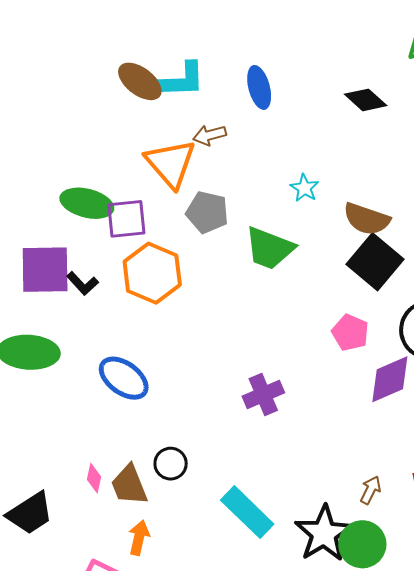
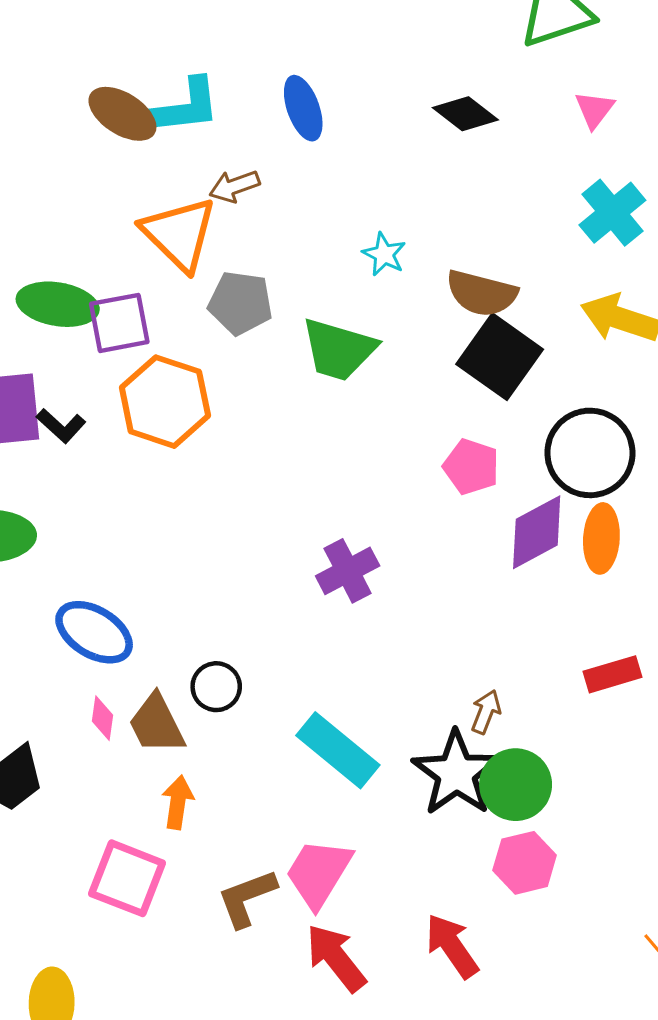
blue ellipse: (124, 378) -> (94, 632), moved
brown arrow: (371, 490) -> (486, 712), moved

